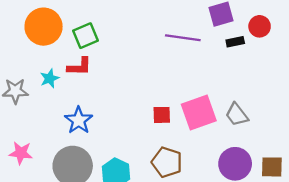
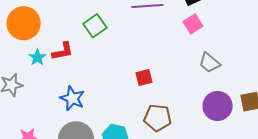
green square: (86, 36) -> (95, 26), moved
cyan star: (50, 78) -> (37, 57), moved
pink square: (199, 112) -> (193, 24), moved, size x0.6

